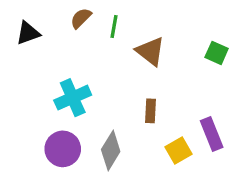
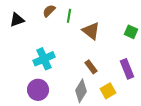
brown rectangle: (150, 111) -> (91, 67), turned -40
purple rectangle: (212, 134) -> (127, 69), moved
gray diamond: (111, 151) -> (81, 91), moved

